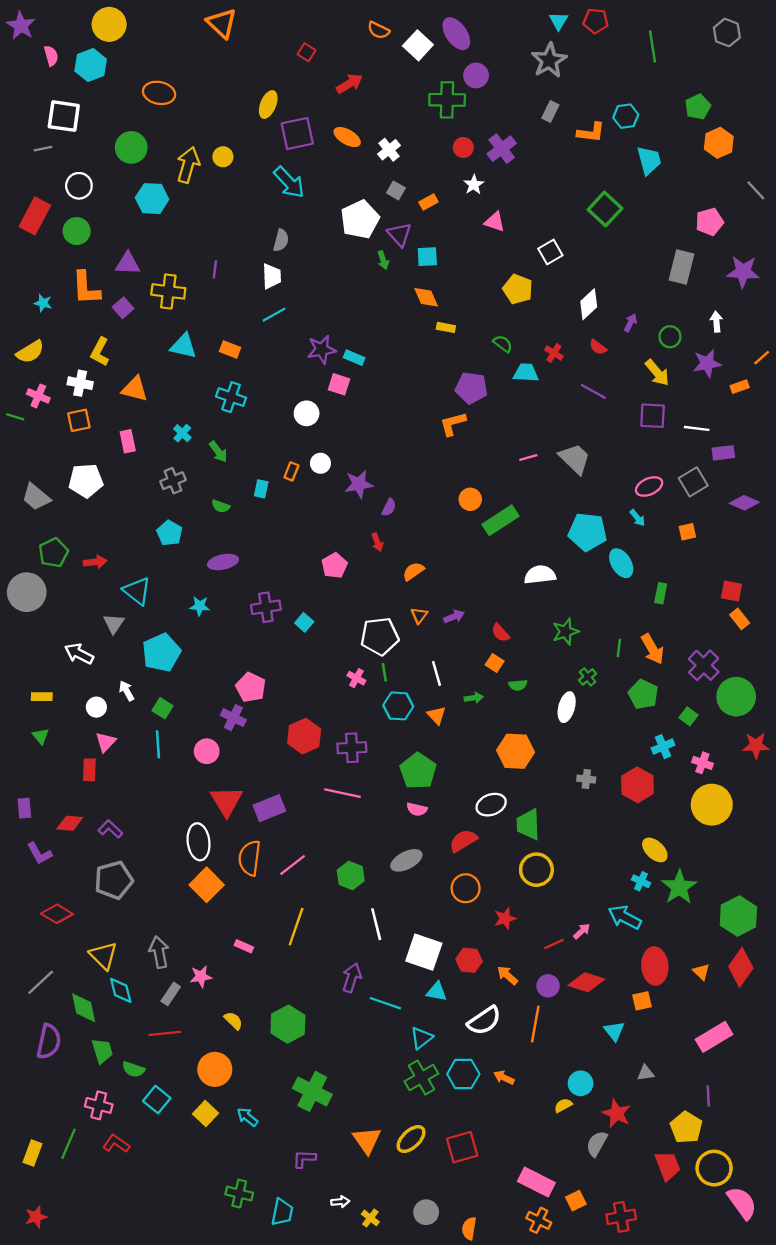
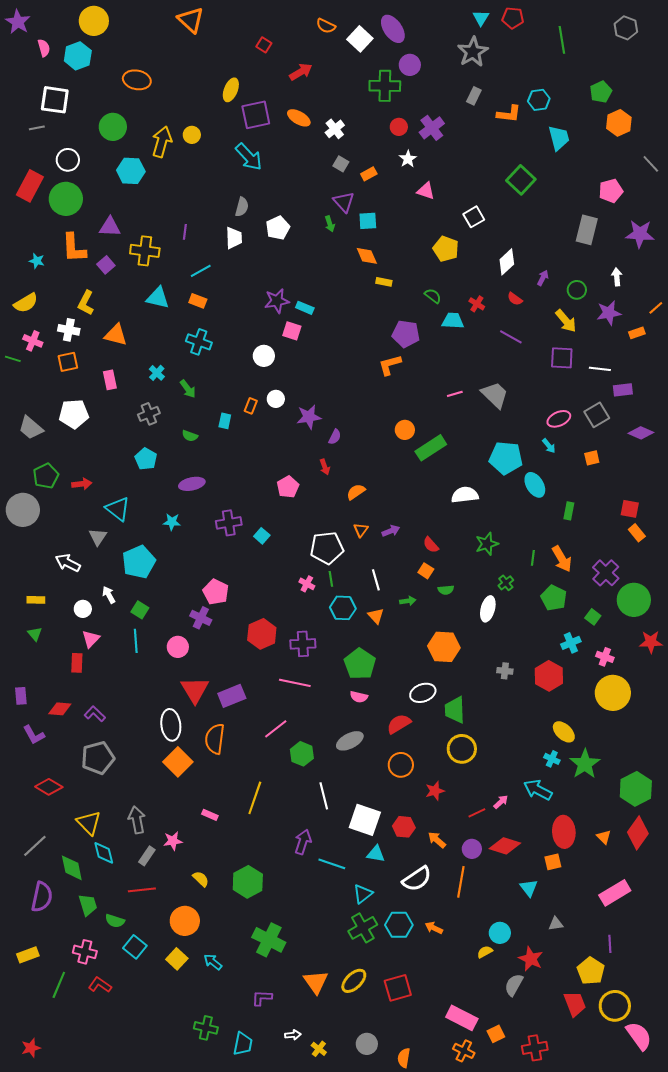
white pentagon: (360, 219) -> (278, 228), moved, size x0.7
green circle: (77, 231) -> (66, 199), size x1.4
cyan line: (274, 315) -> (201, 271), moved
pink line: (293, 865) -> (276, 729), moved
yellow rectangle: (33, 1153) -> (28, 955), moved, turned 50

